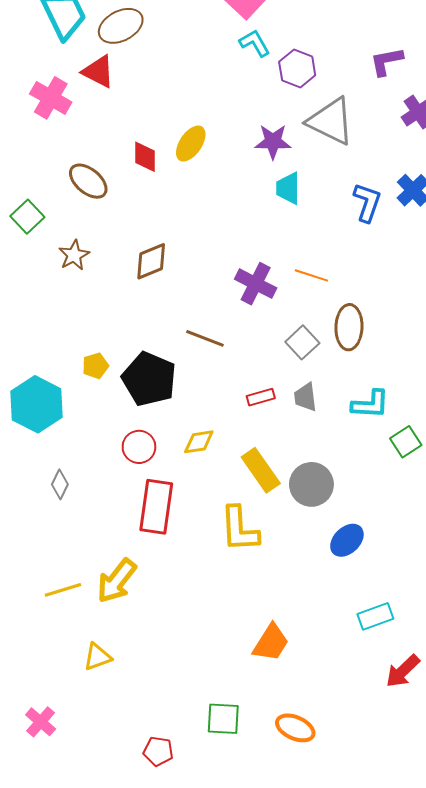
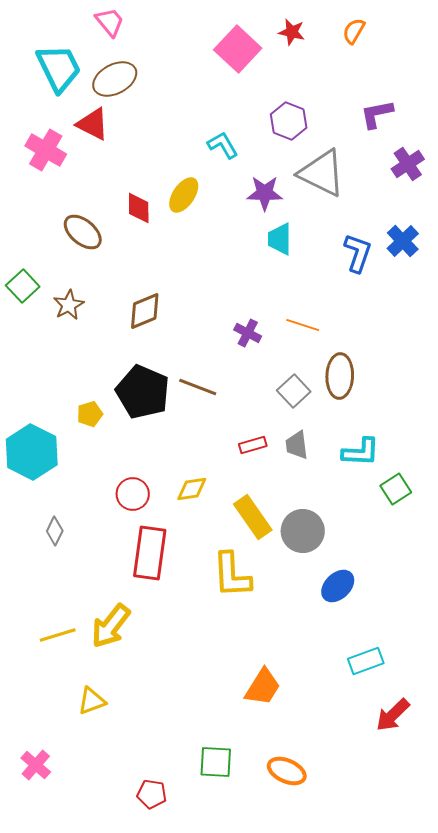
cyan L-shape: (255, 43) -> (223, 145), moved
green square: (27, 217) -> (23, 286), moved
purple cross: (256, 284) -> (248, 333), size x0.7
black pentagon: (149, 379) -> (143, 392), moved

